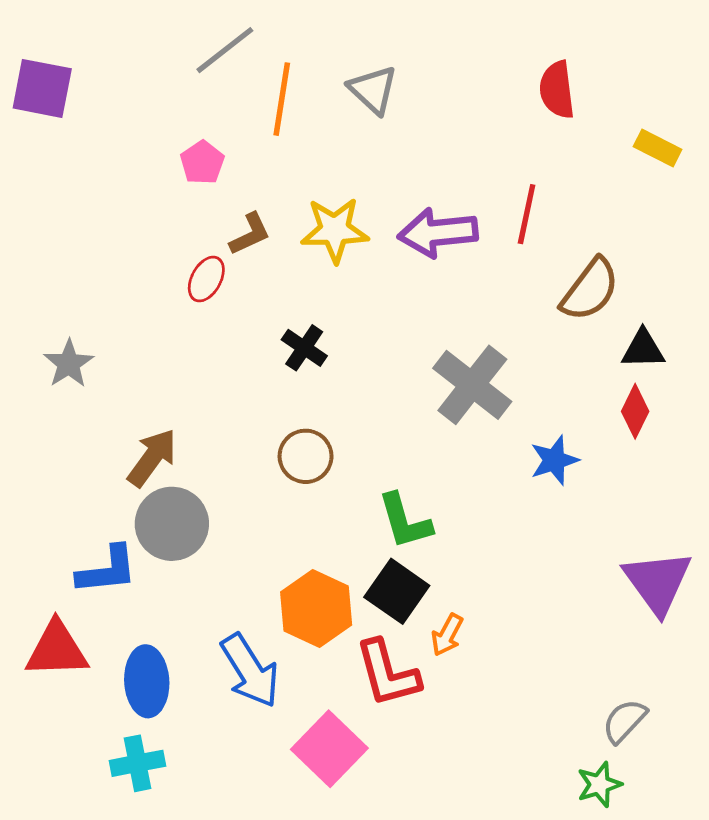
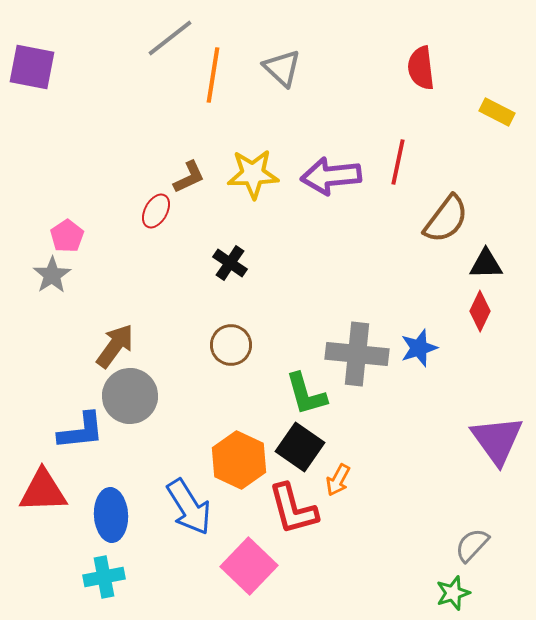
pink pentagon: (202, 163) -> (67, 236), moved
gray cross: (472, 385) -> (357, 354), moved, turned -32

